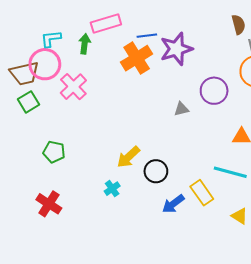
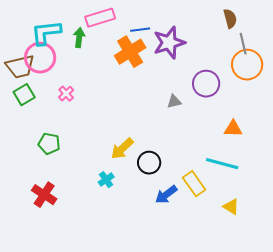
cyan L-shape: (51, 39) -> (46, 33), size x1.5
pink cross: (73, 87) -> (66, 94), moved, size x0.6

